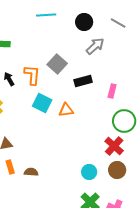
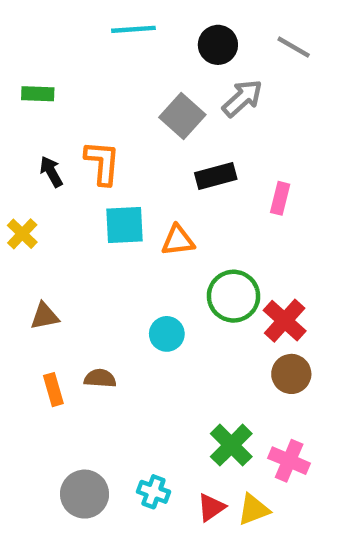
gray square: (57, 64) -> (182, 116), moved
cyan square: (42, 103) -> (125, 225), turned -30
green circle: (124, 121) -> (233, 296), moved
orange rectangle: (10, 167) -> (53, 390), moved
cyan circle: (89, 172) -> (167, 334), moved

